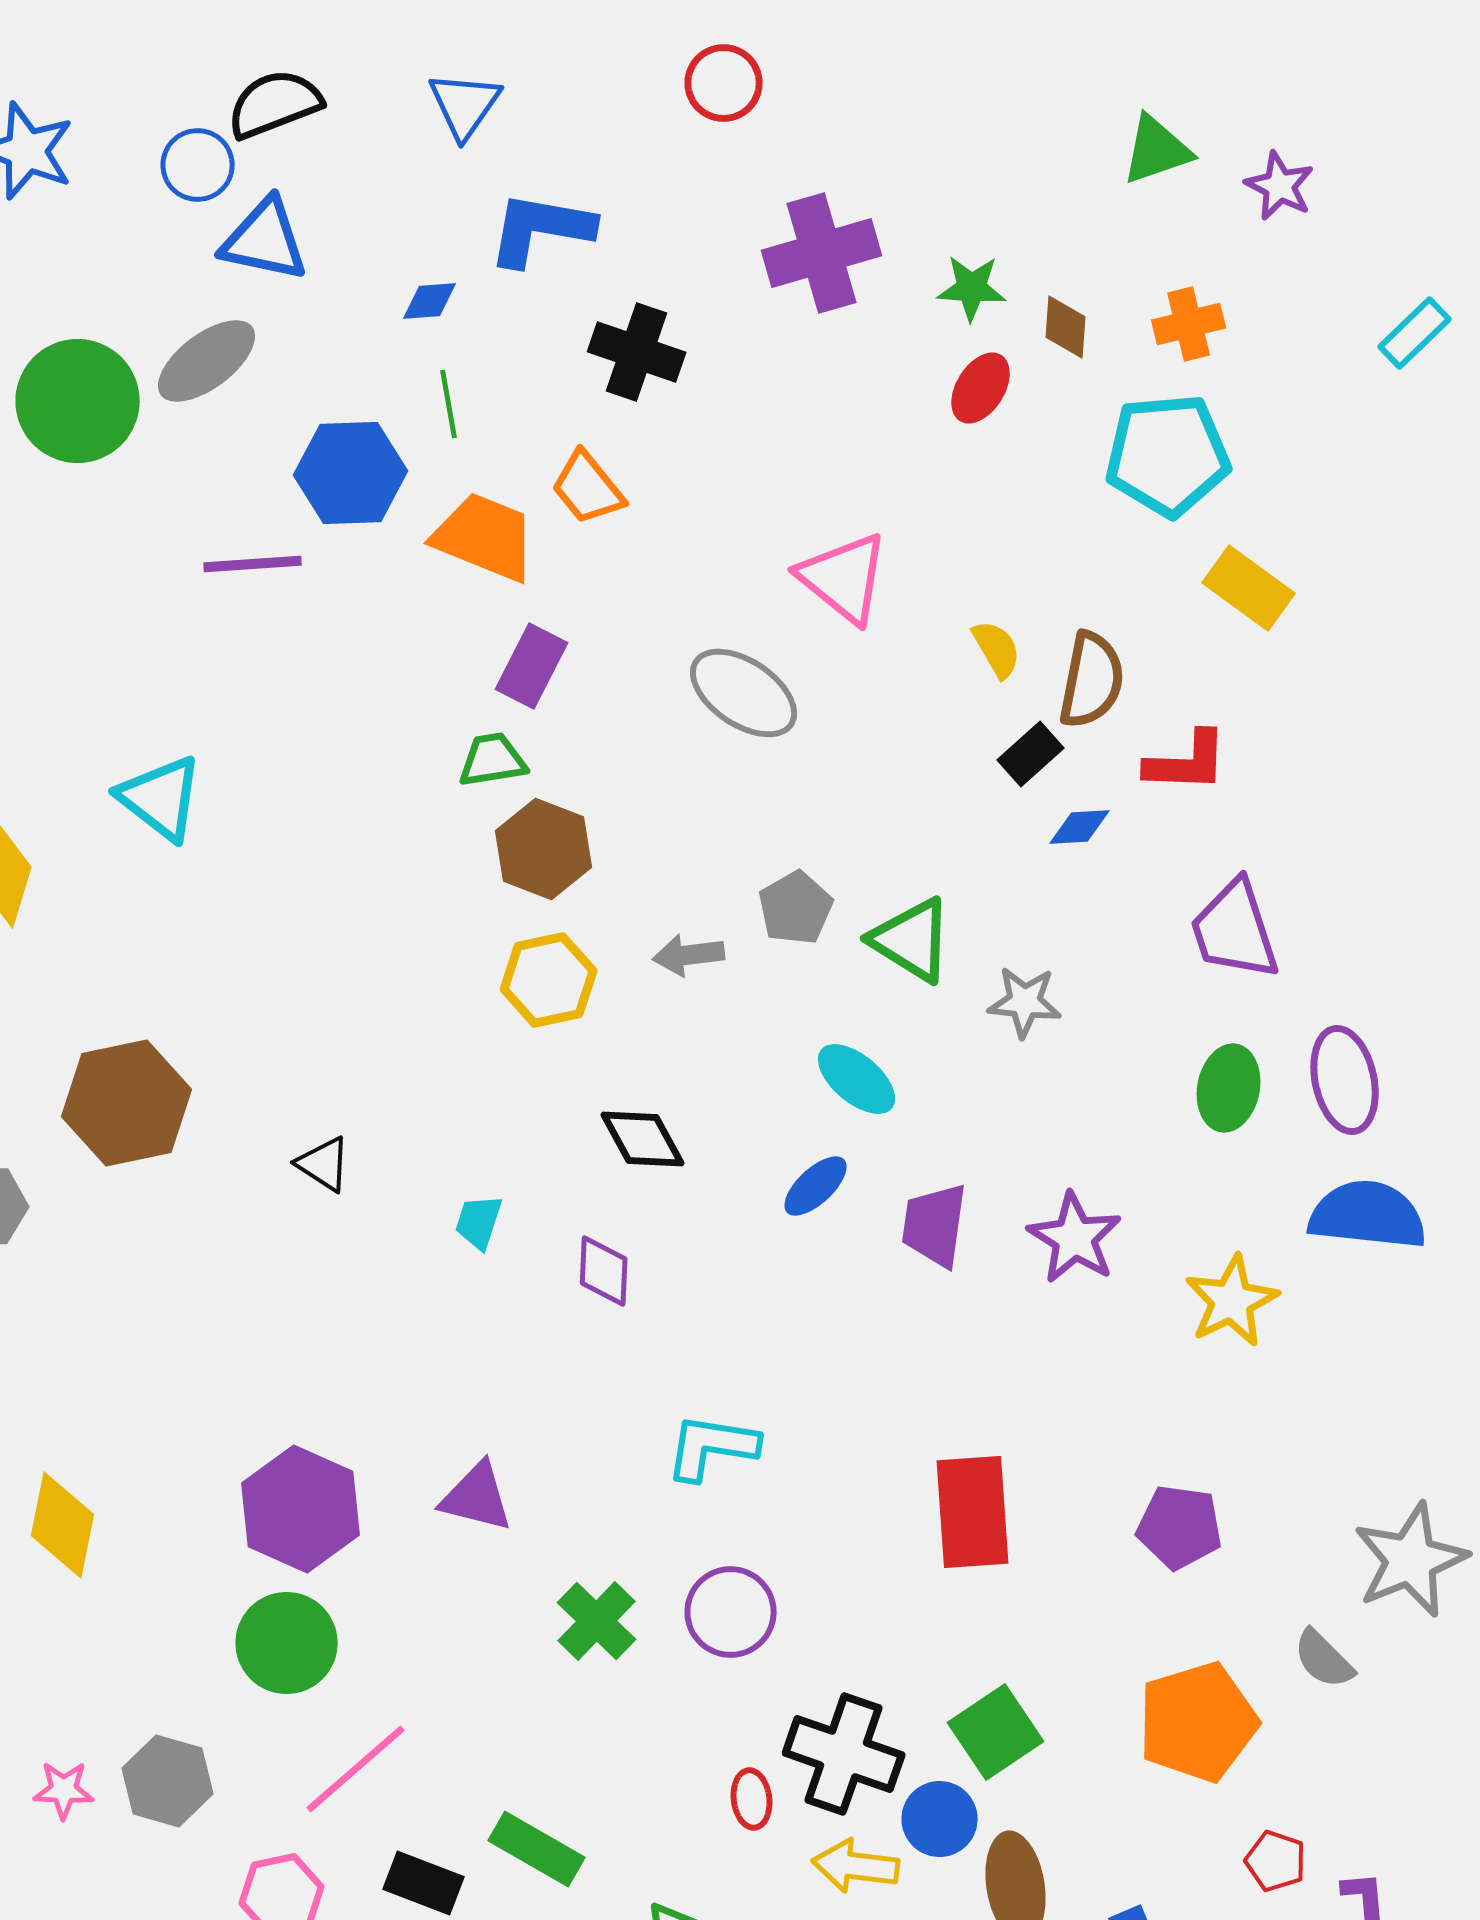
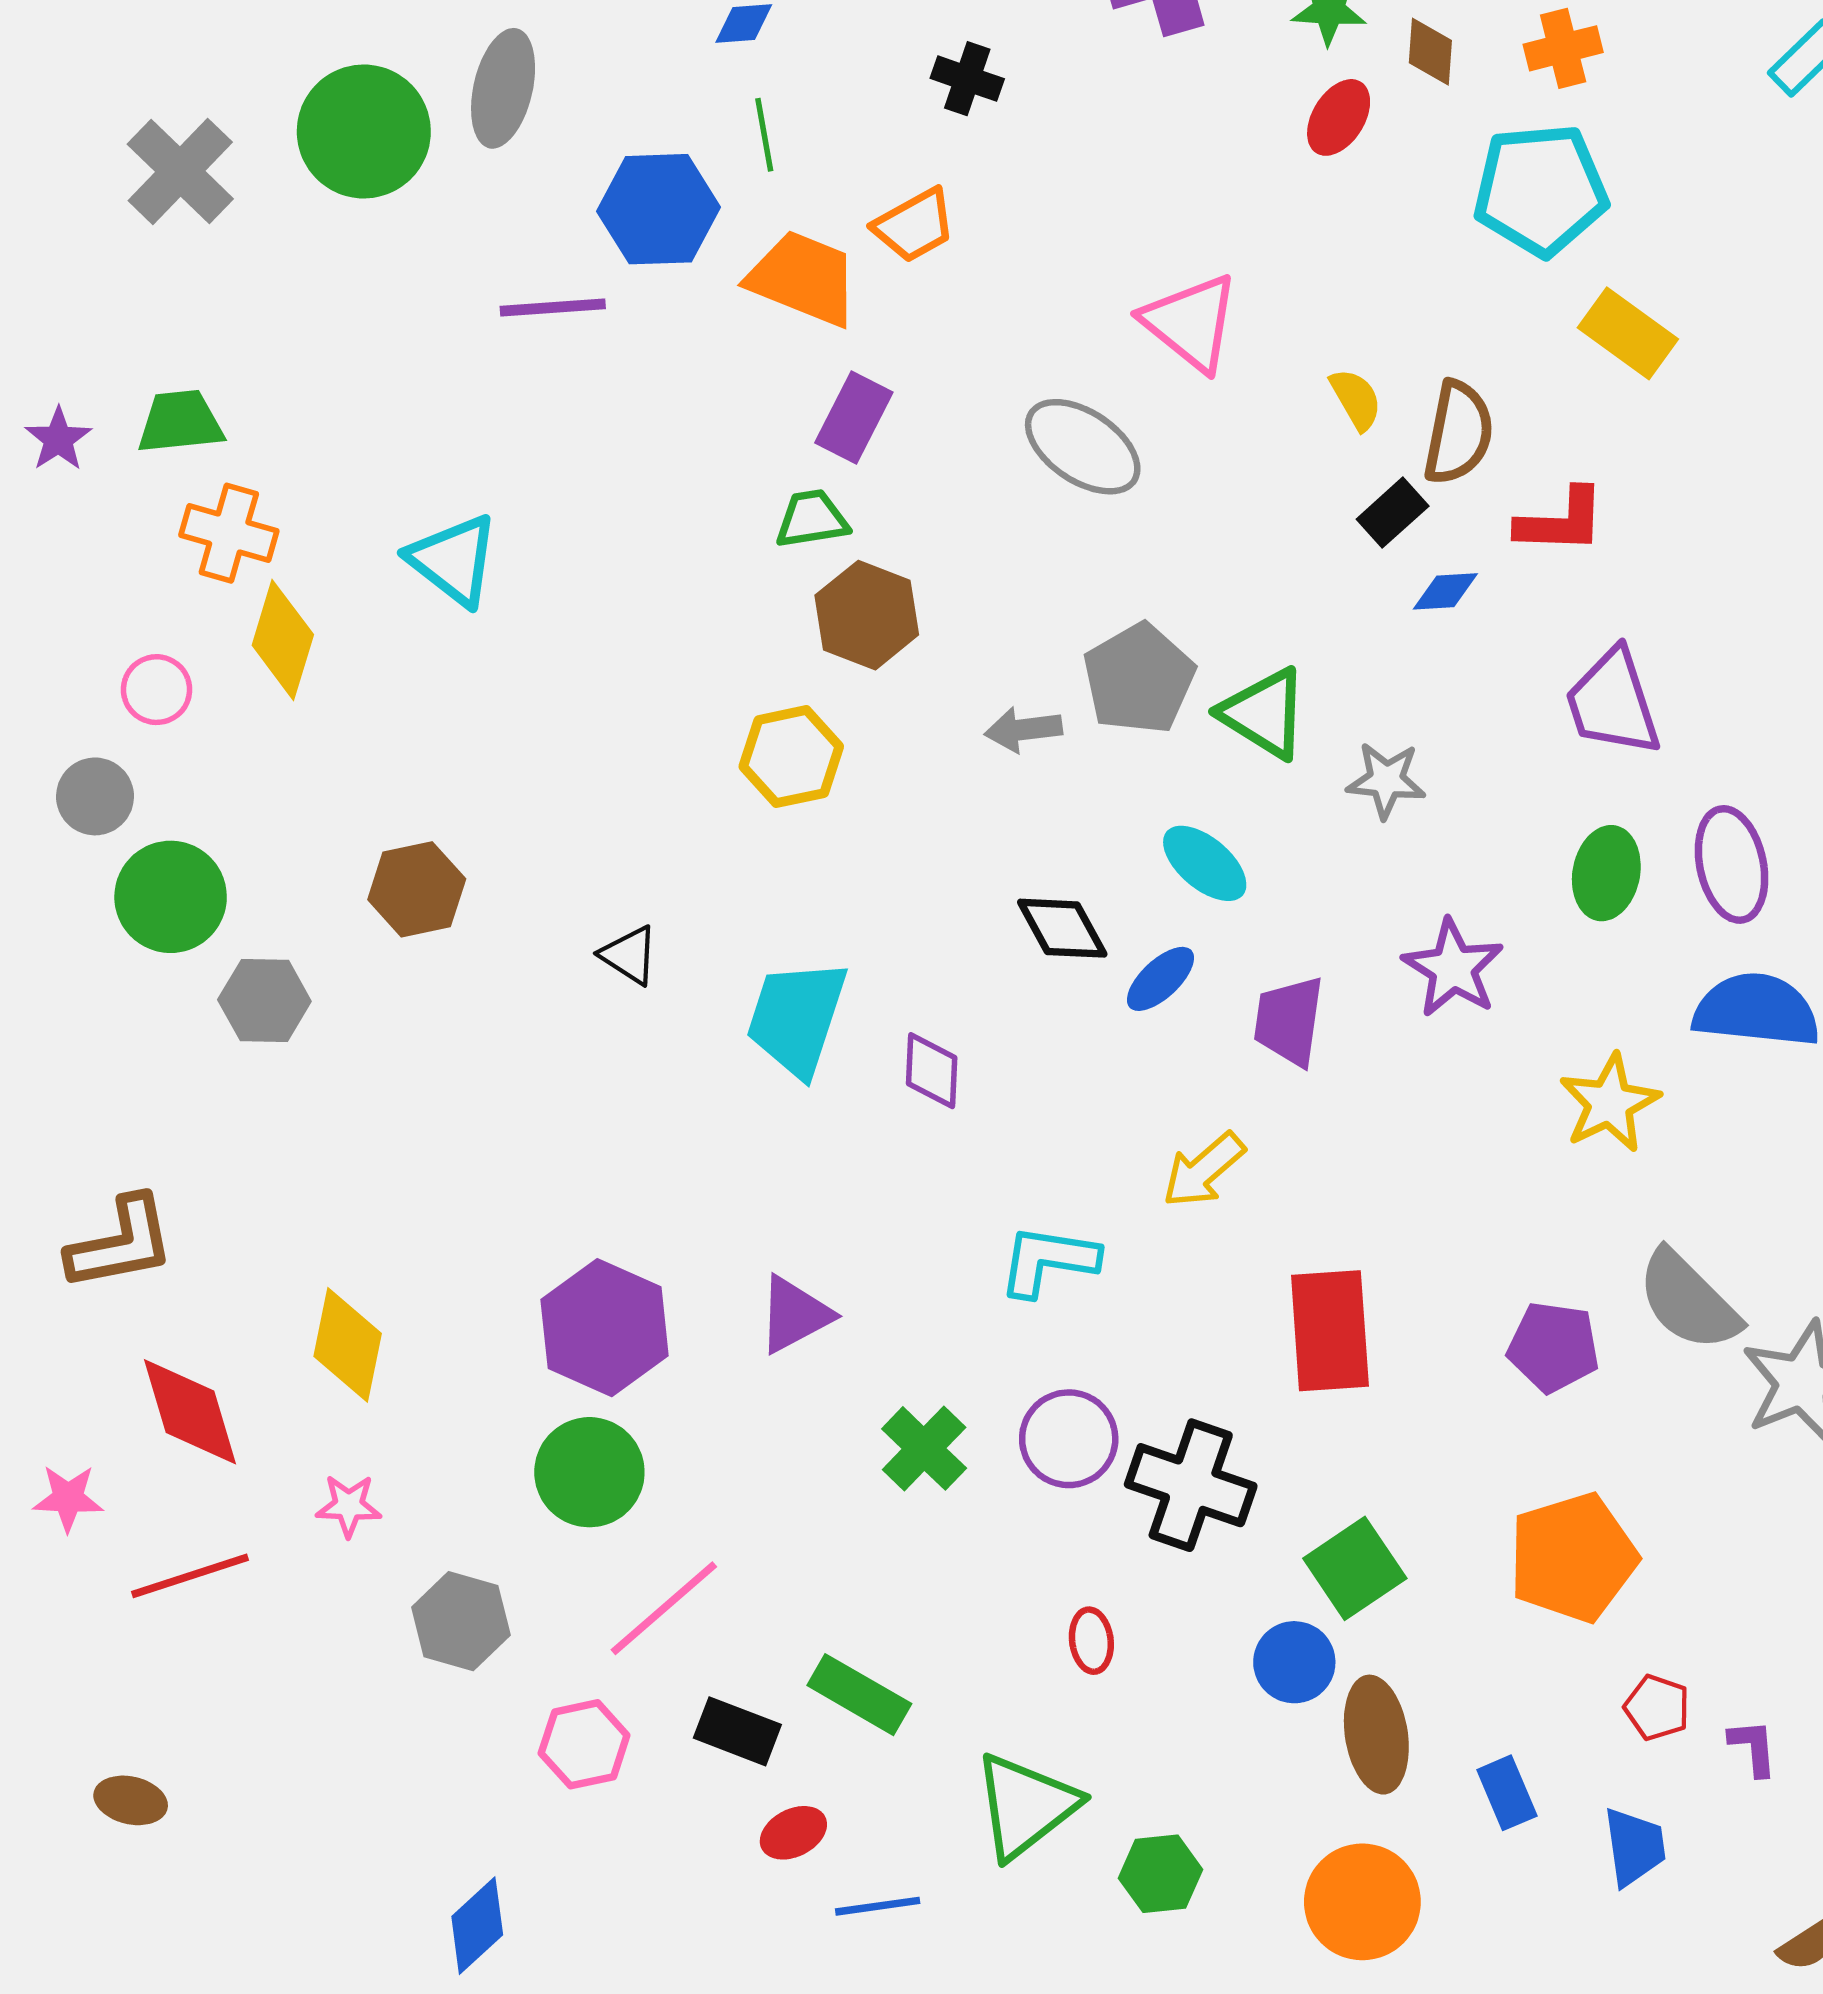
black cross: (637, 352) -> (967, 79), size x0.7
gray ellipse: (207, 361) -> (503, 88), turned -40
orange trapezoid: (588, 488) -> (914, 225), turned -80
gray pentagon: (796, 908) -> (1139, 679), size x1.4
yellow hexagon: (549, 980) -> (791, 757), moved
brown hexagon: (127, 1103) -> (417, 889), size x0.7
black diamond: (643, 1139) -> (1062, 928), moved
cyan trapezoid: (479, 1222) -> (797, 1018), size x2.0
purple star: (1075, 1238) -> (1453, 968), moved
purple triangle: (477, 1497) -> (795, 1315), turned -42
gray semicircle: (1324, 1659) -> (1688, 1301), moved, size x1.6
black cross: (844, 1754) -> (1191, 1485), moved
pink star: (64, 1790) -> (349, 1506), moved
yellow arrow: (856, 1866) -> (1204, 1170), moved, turned -48

